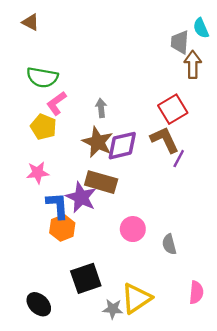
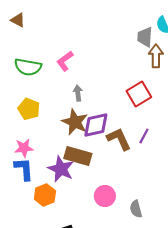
pink L-shape: (56, 103) -> (65, 61), moved
brown L-shape: (165, 140) -> (119, 139), moved
blue L-shape: (58, 206) -> (24, 169), moved

